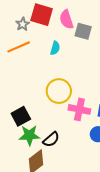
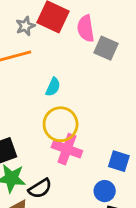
cyan semicircle: (55, 48) -> (53, 87), moved
pink cross: (79, 109) -> (67, 149), moved

